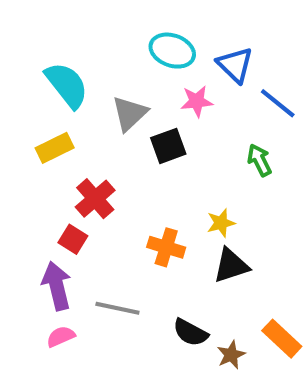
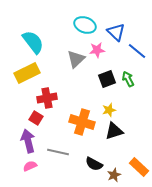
gray triangle: (130, 113) -> (76, 59), moved
black square: (168, 146) -> (107, 79), moved
yellow rectangle: (55, 148) -> (27, 73), size x1.4
red cross: (95, 199) -> (47, 98), turned 30
orange cross: (166, 247) -> (82, 122), size x1.4

